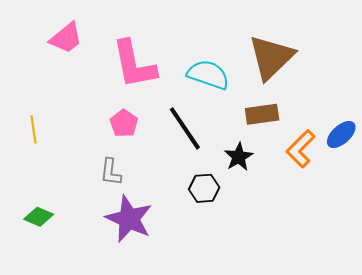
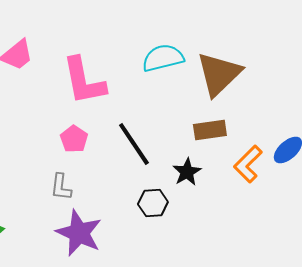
cyan semicircle: (208, 75) -> (163, 58), moved, turned -33

